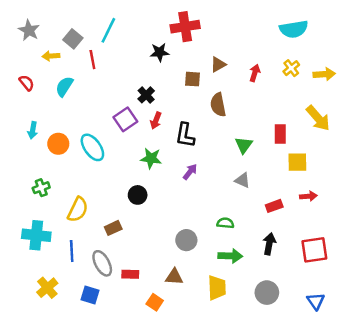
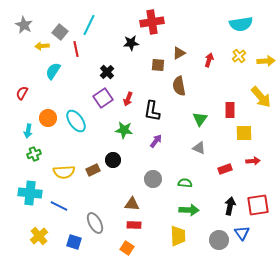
red semicircle: (27, 83) -> (22, 93), moved, turned -112
black cross: (146, 95) -> (107, 72), moved
cyan arrow: (33, 130) -> (28, 131), moved
yellow semicircle: (78, 210) -> (64, 172), turned 60
brown rectangle: (113, 228) -> (93, 170), moved
gray circle: (186, 240) -> (153, 179), moved
black arrow: (269, 244) -> (230, 206), moved
blue line: (72, 251) -> (59, 206), turned -60
gray ellipse: (102, 263) -> (95, 223), moved
red rectangle: (130, 274) -> (134, 225), moved
brown triangle: (174, 277) -> (132, 204), moved
blue triangle: (316, 301) -> (242, 233), moved

